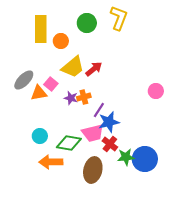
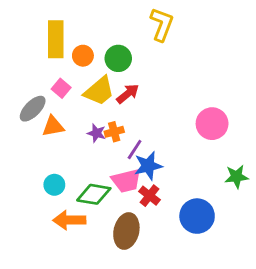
green circle: (87, 23) -> (118, 58), moved
pink square: (51, 84) -> (61, 88), moved
pink circle: (156, 91) -> (212, 124), size x1.5
green star: (126, 157) -> (236, 177), moved

